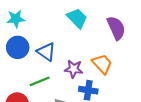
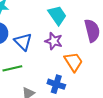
purple star: (74, 69) -> (54, 41), moved

